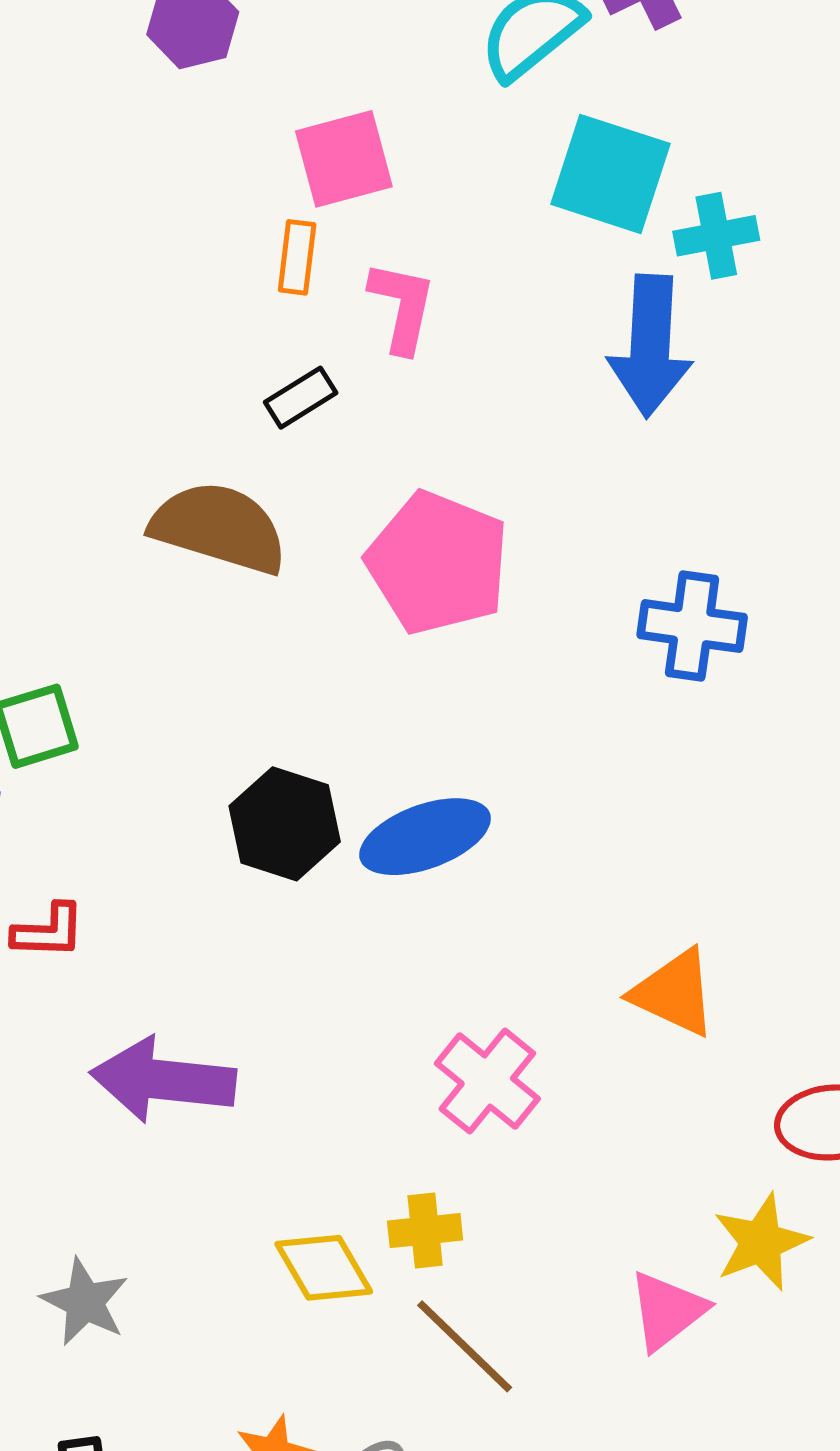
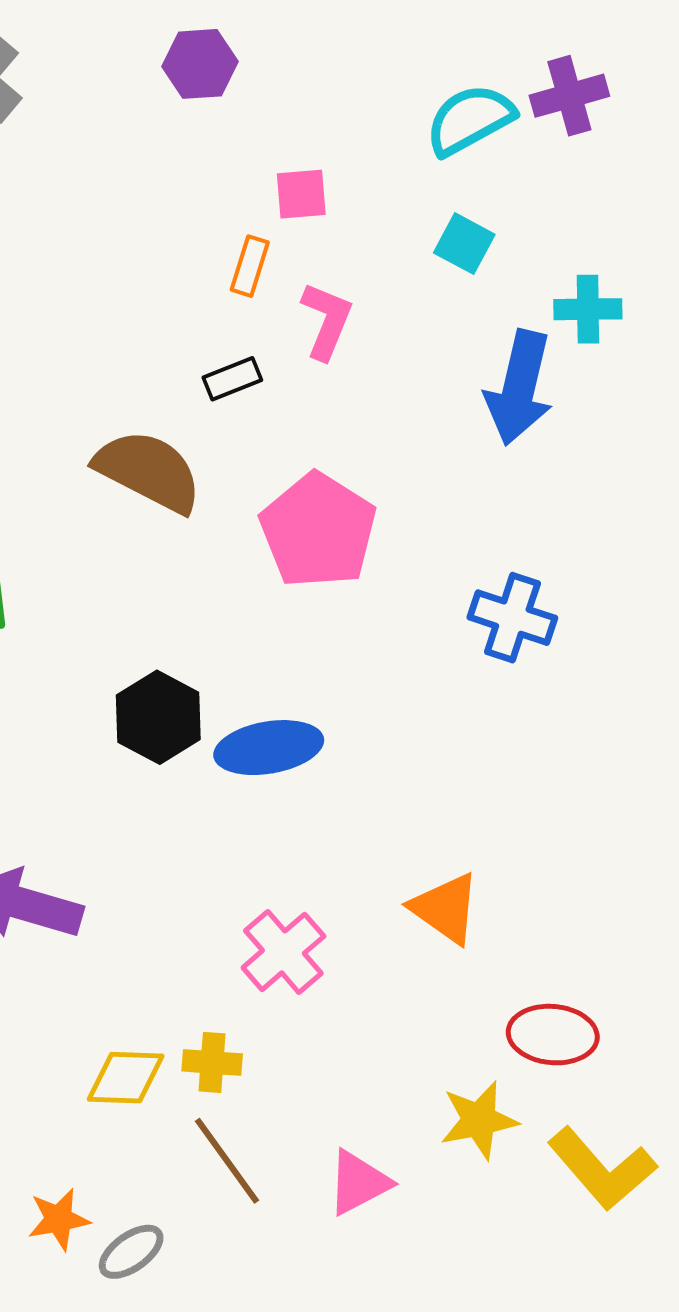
pink square: (344, 159) -> (301, 194), size x0.7
cyan square: (610, 174) -> (464, 244), moved, size x0.6
yellow diamond: (324, 1268) -> (126, 1078), turned -68
pink triangle: (667, 1311) -> (359, 1183), moved

